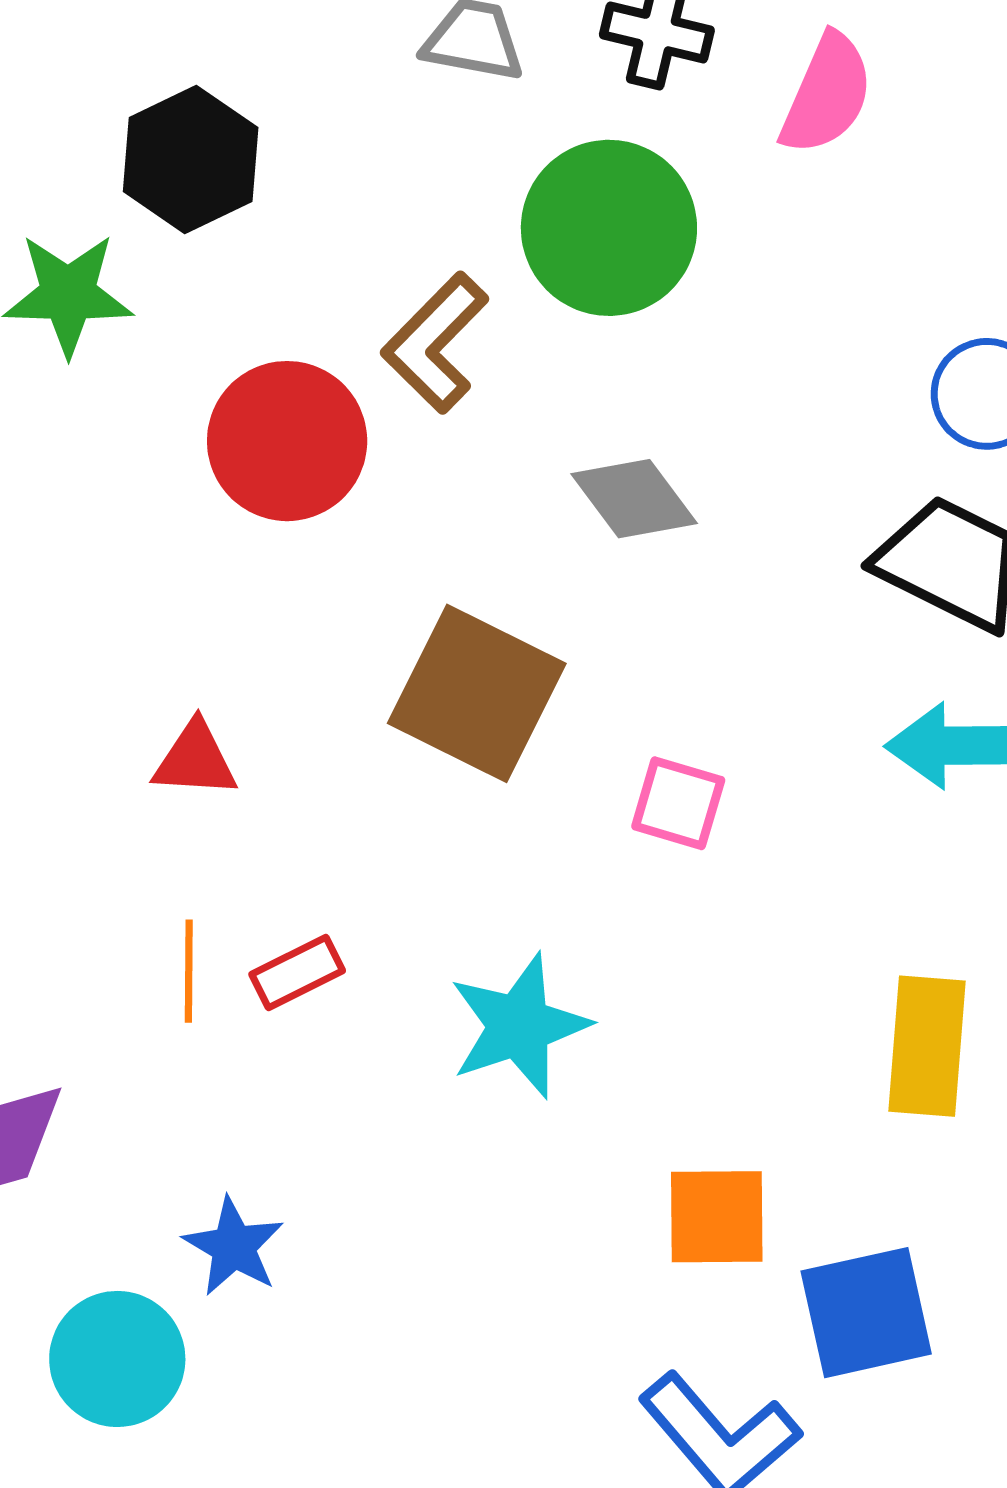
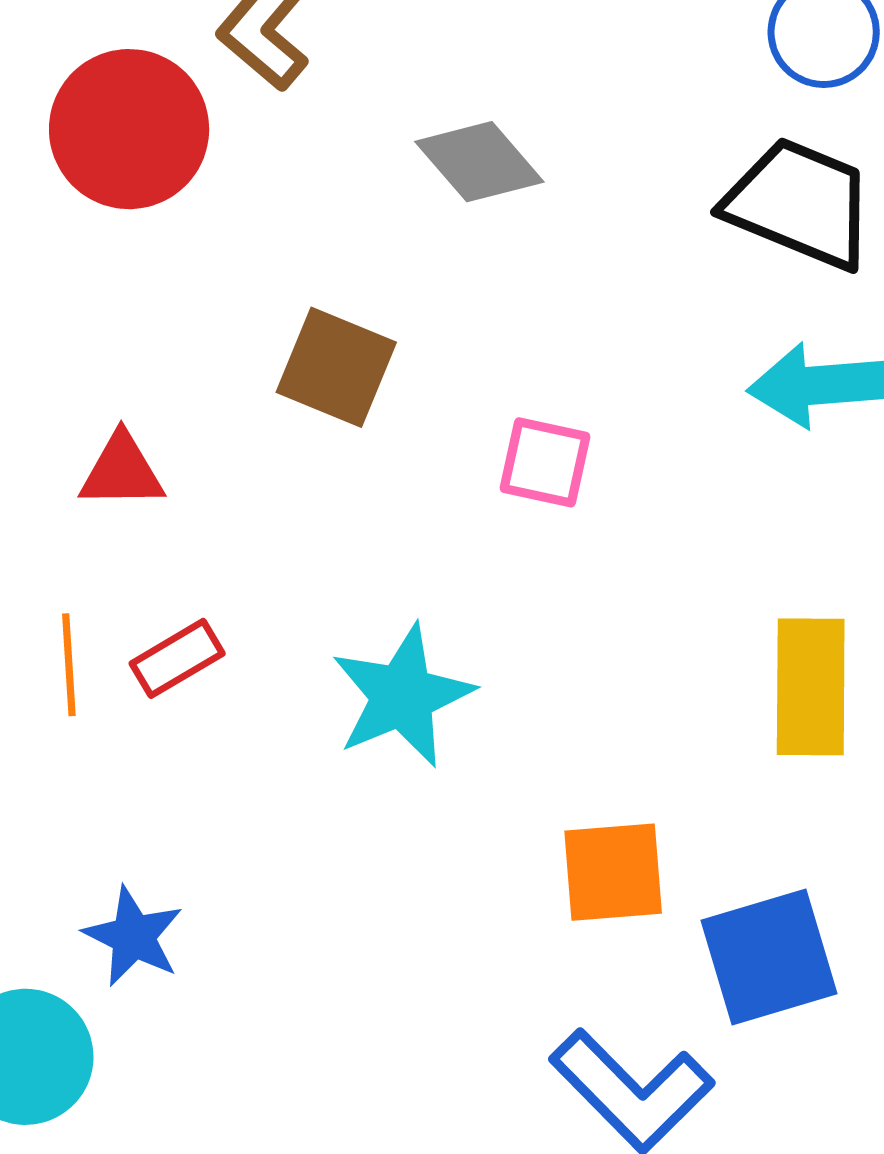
brown square: (477, 693) -> (336, 367), size x0.7
red triangle: (195, 760) -> (122, 471), moved

